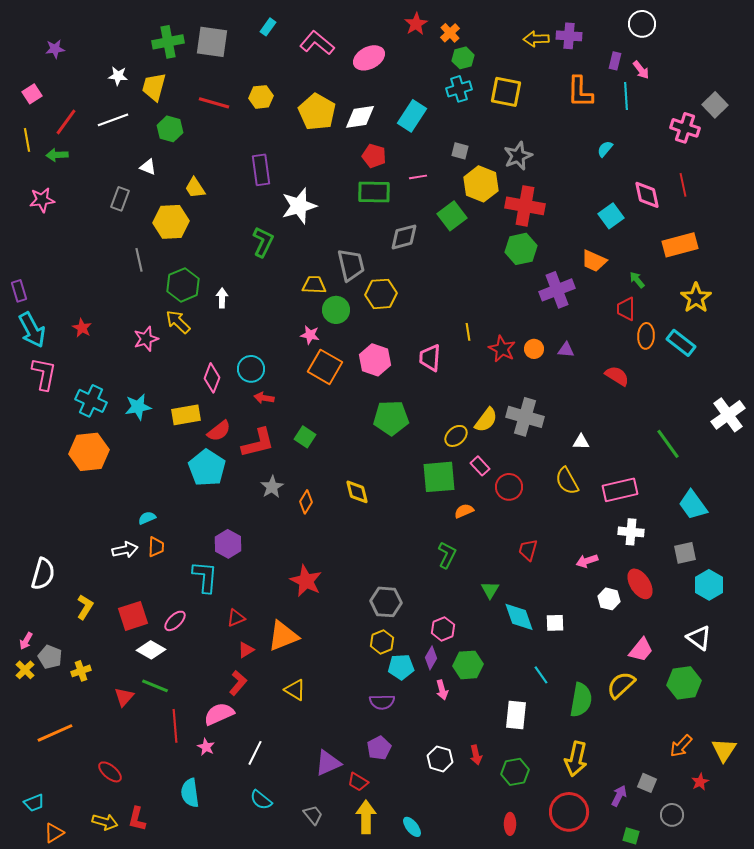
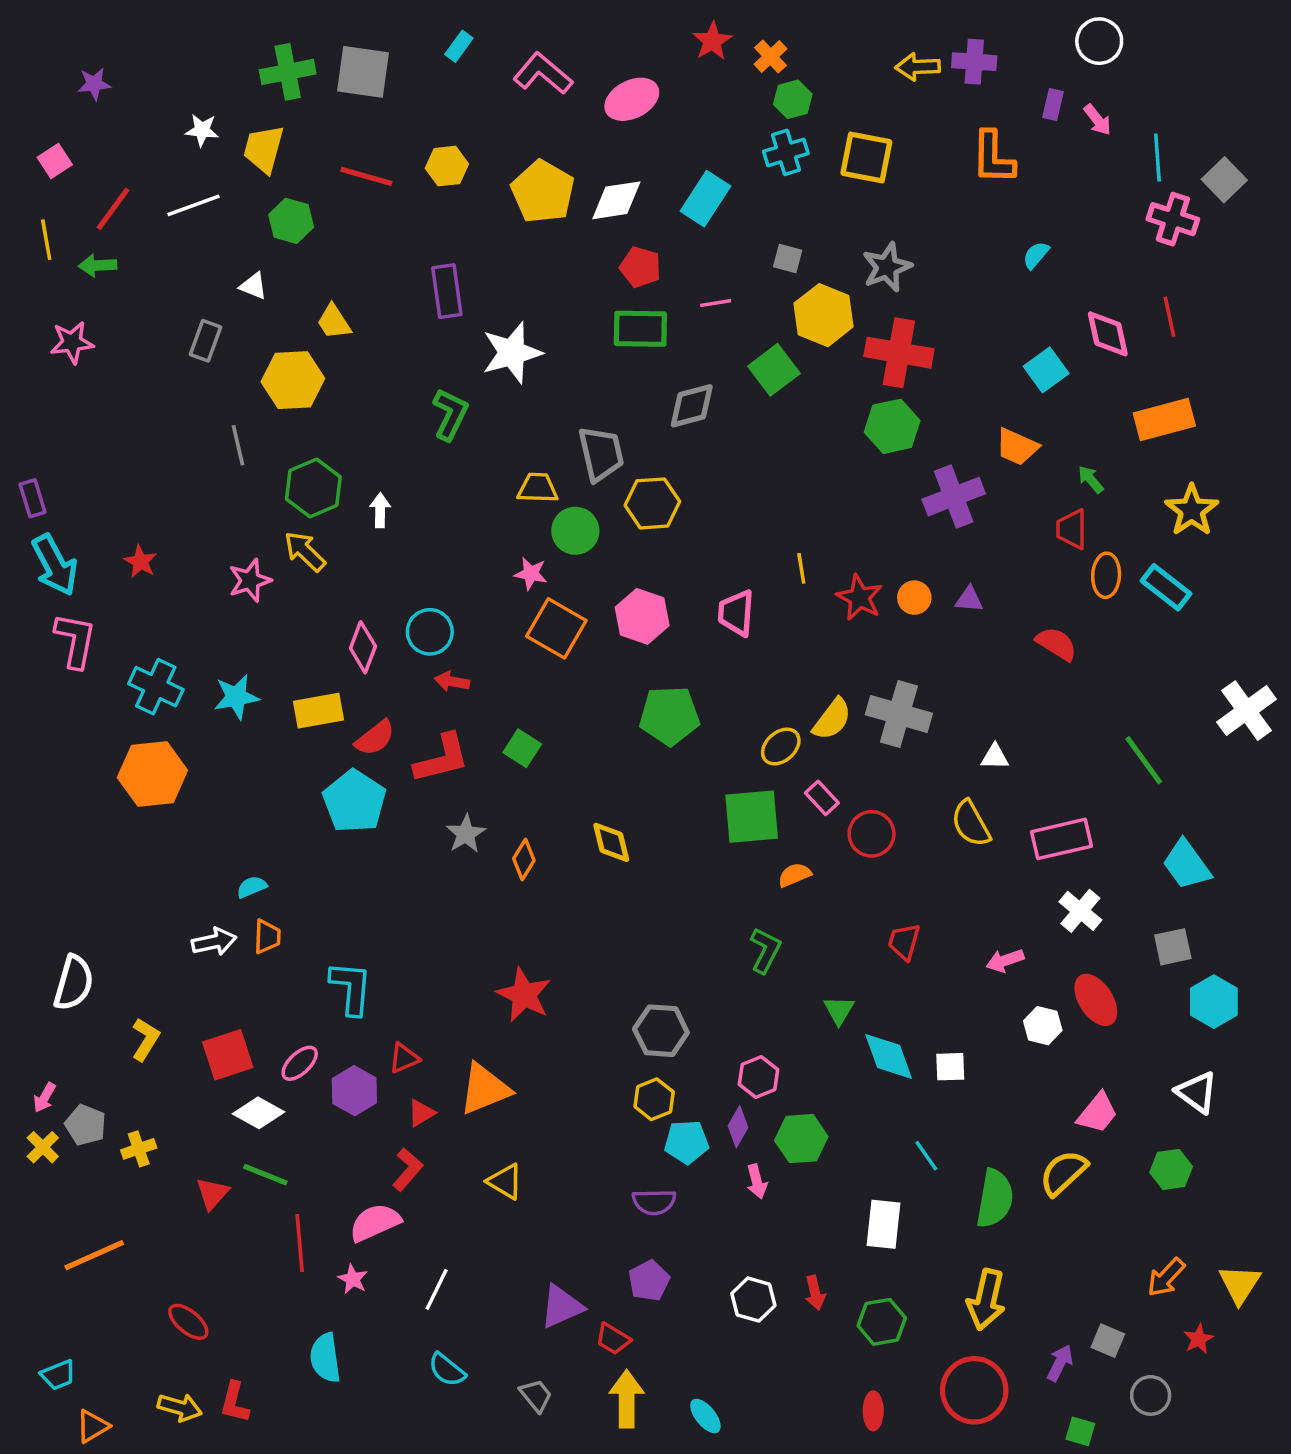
cyan line: (626, 96) -> (1157, 158), moved
white cross: (631, 532) -> (1080, 911), turned 35
purple hexagon: (228, 544) -> (354, 1091), moved
green hexagon: (684, 683) -> (1171, 1169), size x0.7

